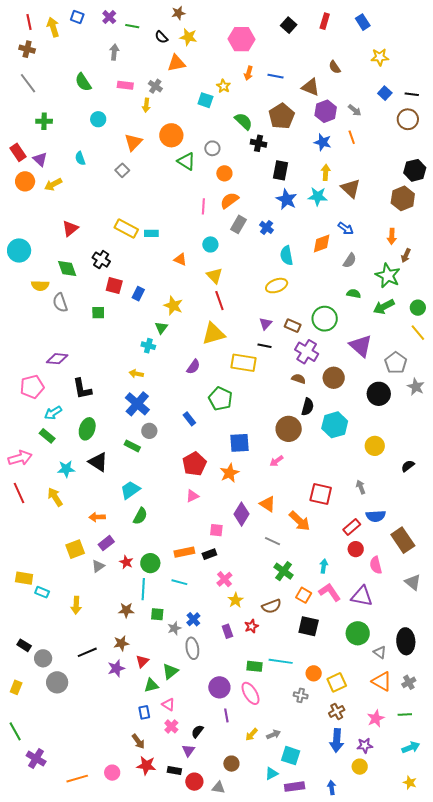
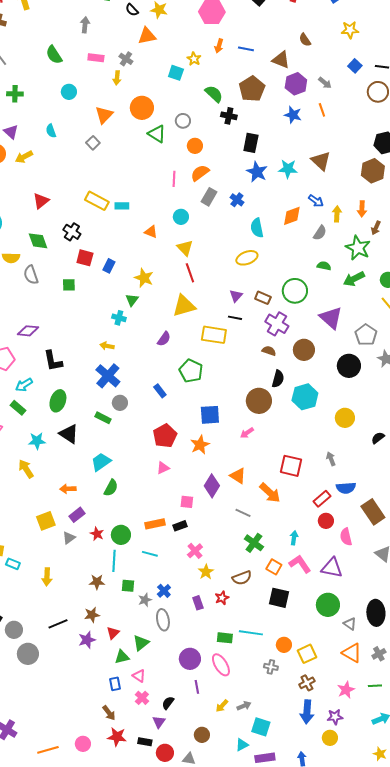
yellow arrow: (326, 172) -> (337, 214), moved

